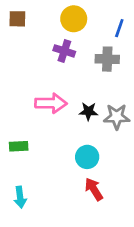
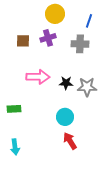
brown square: (17, 19) -> (23, 41), moved
purple cross: (64, 51) -> (48, 38), turned -35

